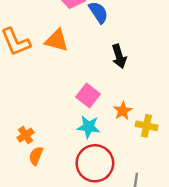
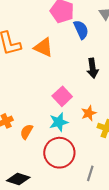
cyan star: (89, 127) -> (59, 122), turned -30
orange semicircle: (36, 156) -> (27, 132), moved

